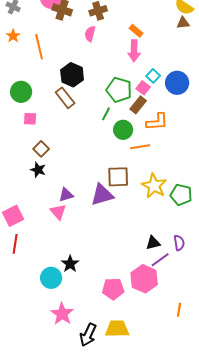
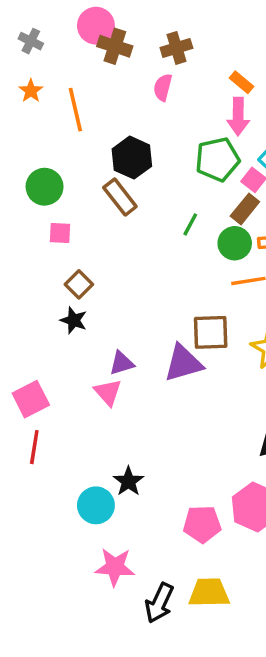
green pentagon: (119, 90) -> (218, 159), moved, turned -30
green circle: (123, 130) -> (235, 243), moved
pink star: (62, 314) -> (115, 567), turned -30

